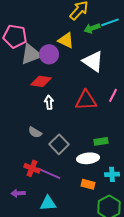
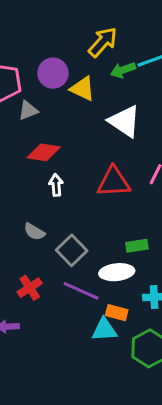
gray triangle: (31, 54) -> (28, 110), size x0.6
purple circle: (49, 54) -> (53, 73), moved
red cross: (32, 168) -> (30, 288), turned 35
purple line: (49, 173) -> (81, 291), moved
cyan triangle: (48, 203) -> (104, 330), moved

